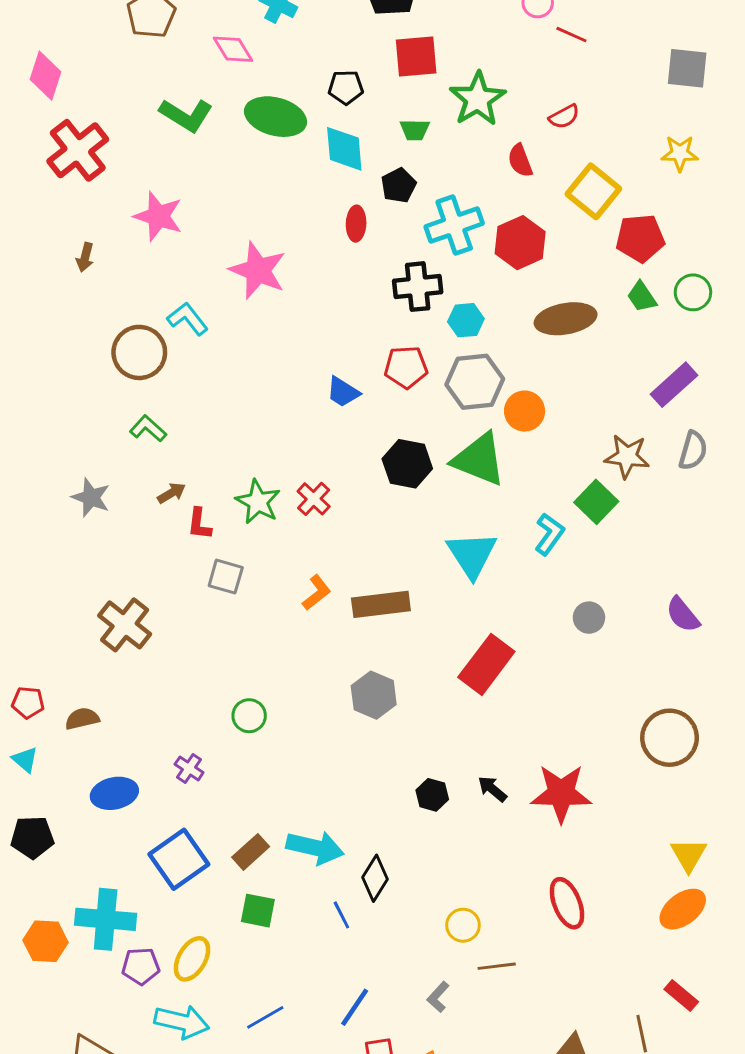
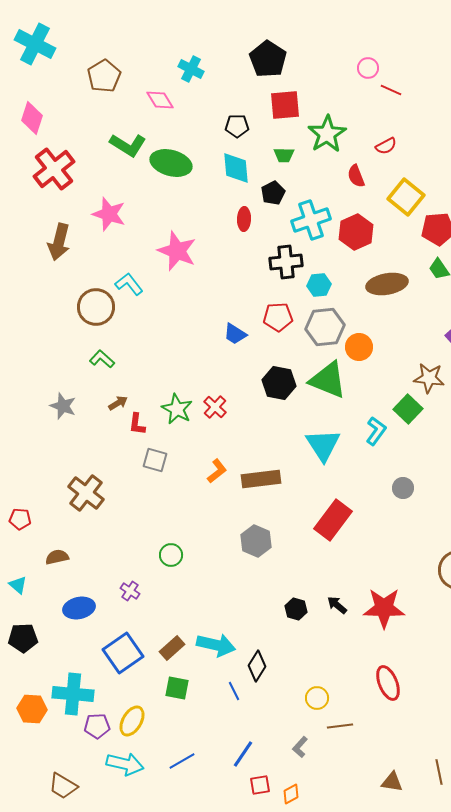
green ellipse: (276, 117) -> (171, 163), moved
brown arrow: (85, 257) -> (59, 242), size x1.8
red pentagon: (28, 703) -> (20, 519), moved

